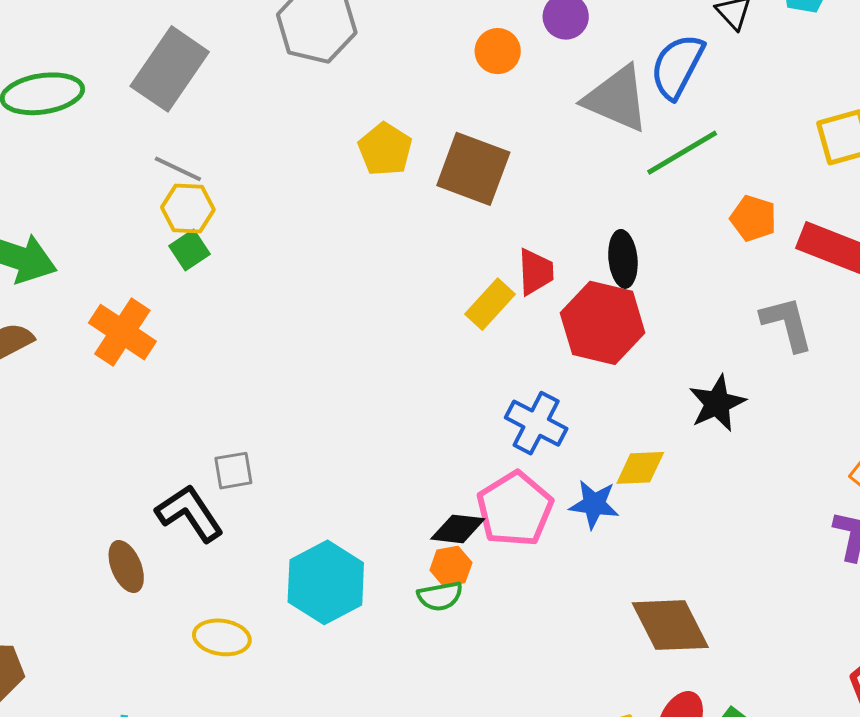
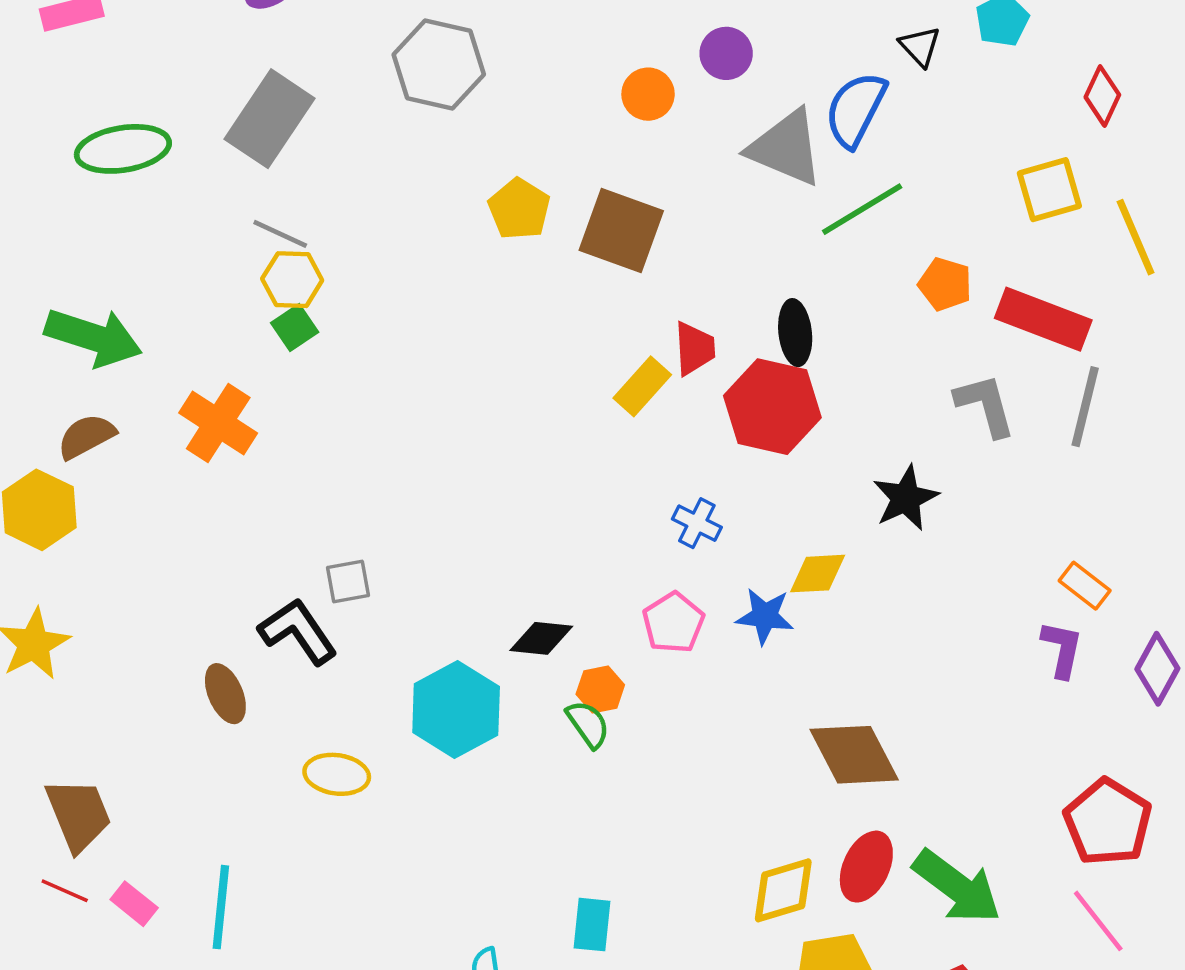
blue cross: (536, 423) -> (697, 523), size x0.7
pink pentagon: (515, 509) -> (673, 623), size x0.7
black diamond: (458, 529) -> (541, 638), moved
green semicircle: (440, 596) -> (588, 724), turned -114

